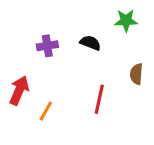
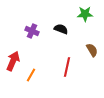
purple cross: (47, 46) -> (32, 31), turned 32
brown semicircle: (136, 74) -> (92, 50), turned 144

